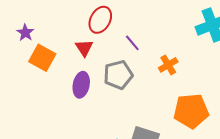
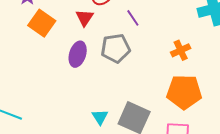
orange cross: (168, 65) -> (181, 50), moved

